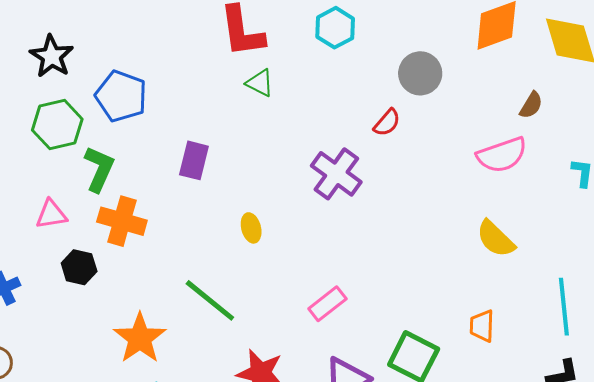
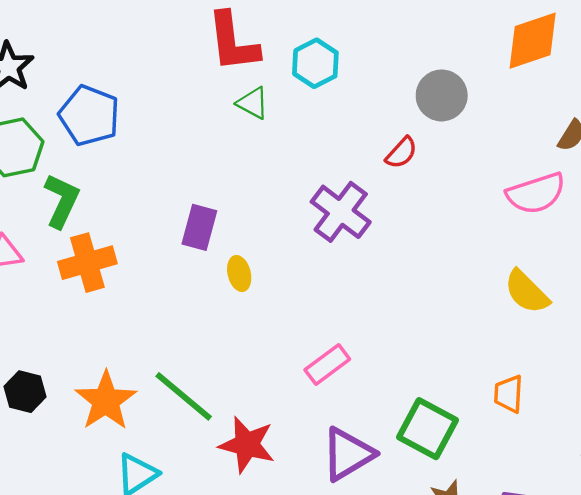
cyan hexagon: (335, 28) -> (315, 63), moved
purple rectangle: (194, 160) -> (199, 227), moved
orange cross: (122, 221) -> (87, 263), turned -33
black hexagon: (79, 267) -> (25, 392), moved
green line: (210, 300) -> (184, 396), moved

